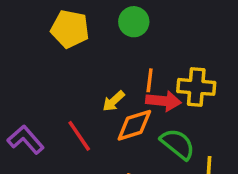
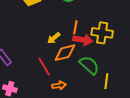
red line: (79, 136) -> (44, 67), moved

